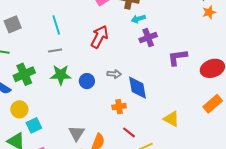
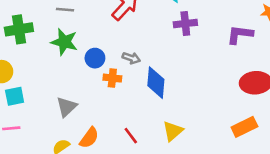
purple L-shape: (177, 57) -> (240, 34), moved
orange cross: (119, 107) -> (112, 78), moved
yellow triangle: (171, 119) -> (173, 131), moved, turned 36
gray triangle: (76, 133) -> (67, 107), moved

